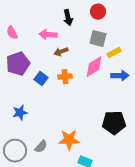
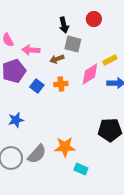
pink arrow: (48, 35) -> (31, 50), moved
gray square: (98, 39) -> (73, 44), moved
gray semicircle: (41, 147) -> (37, 154), size x1.5

